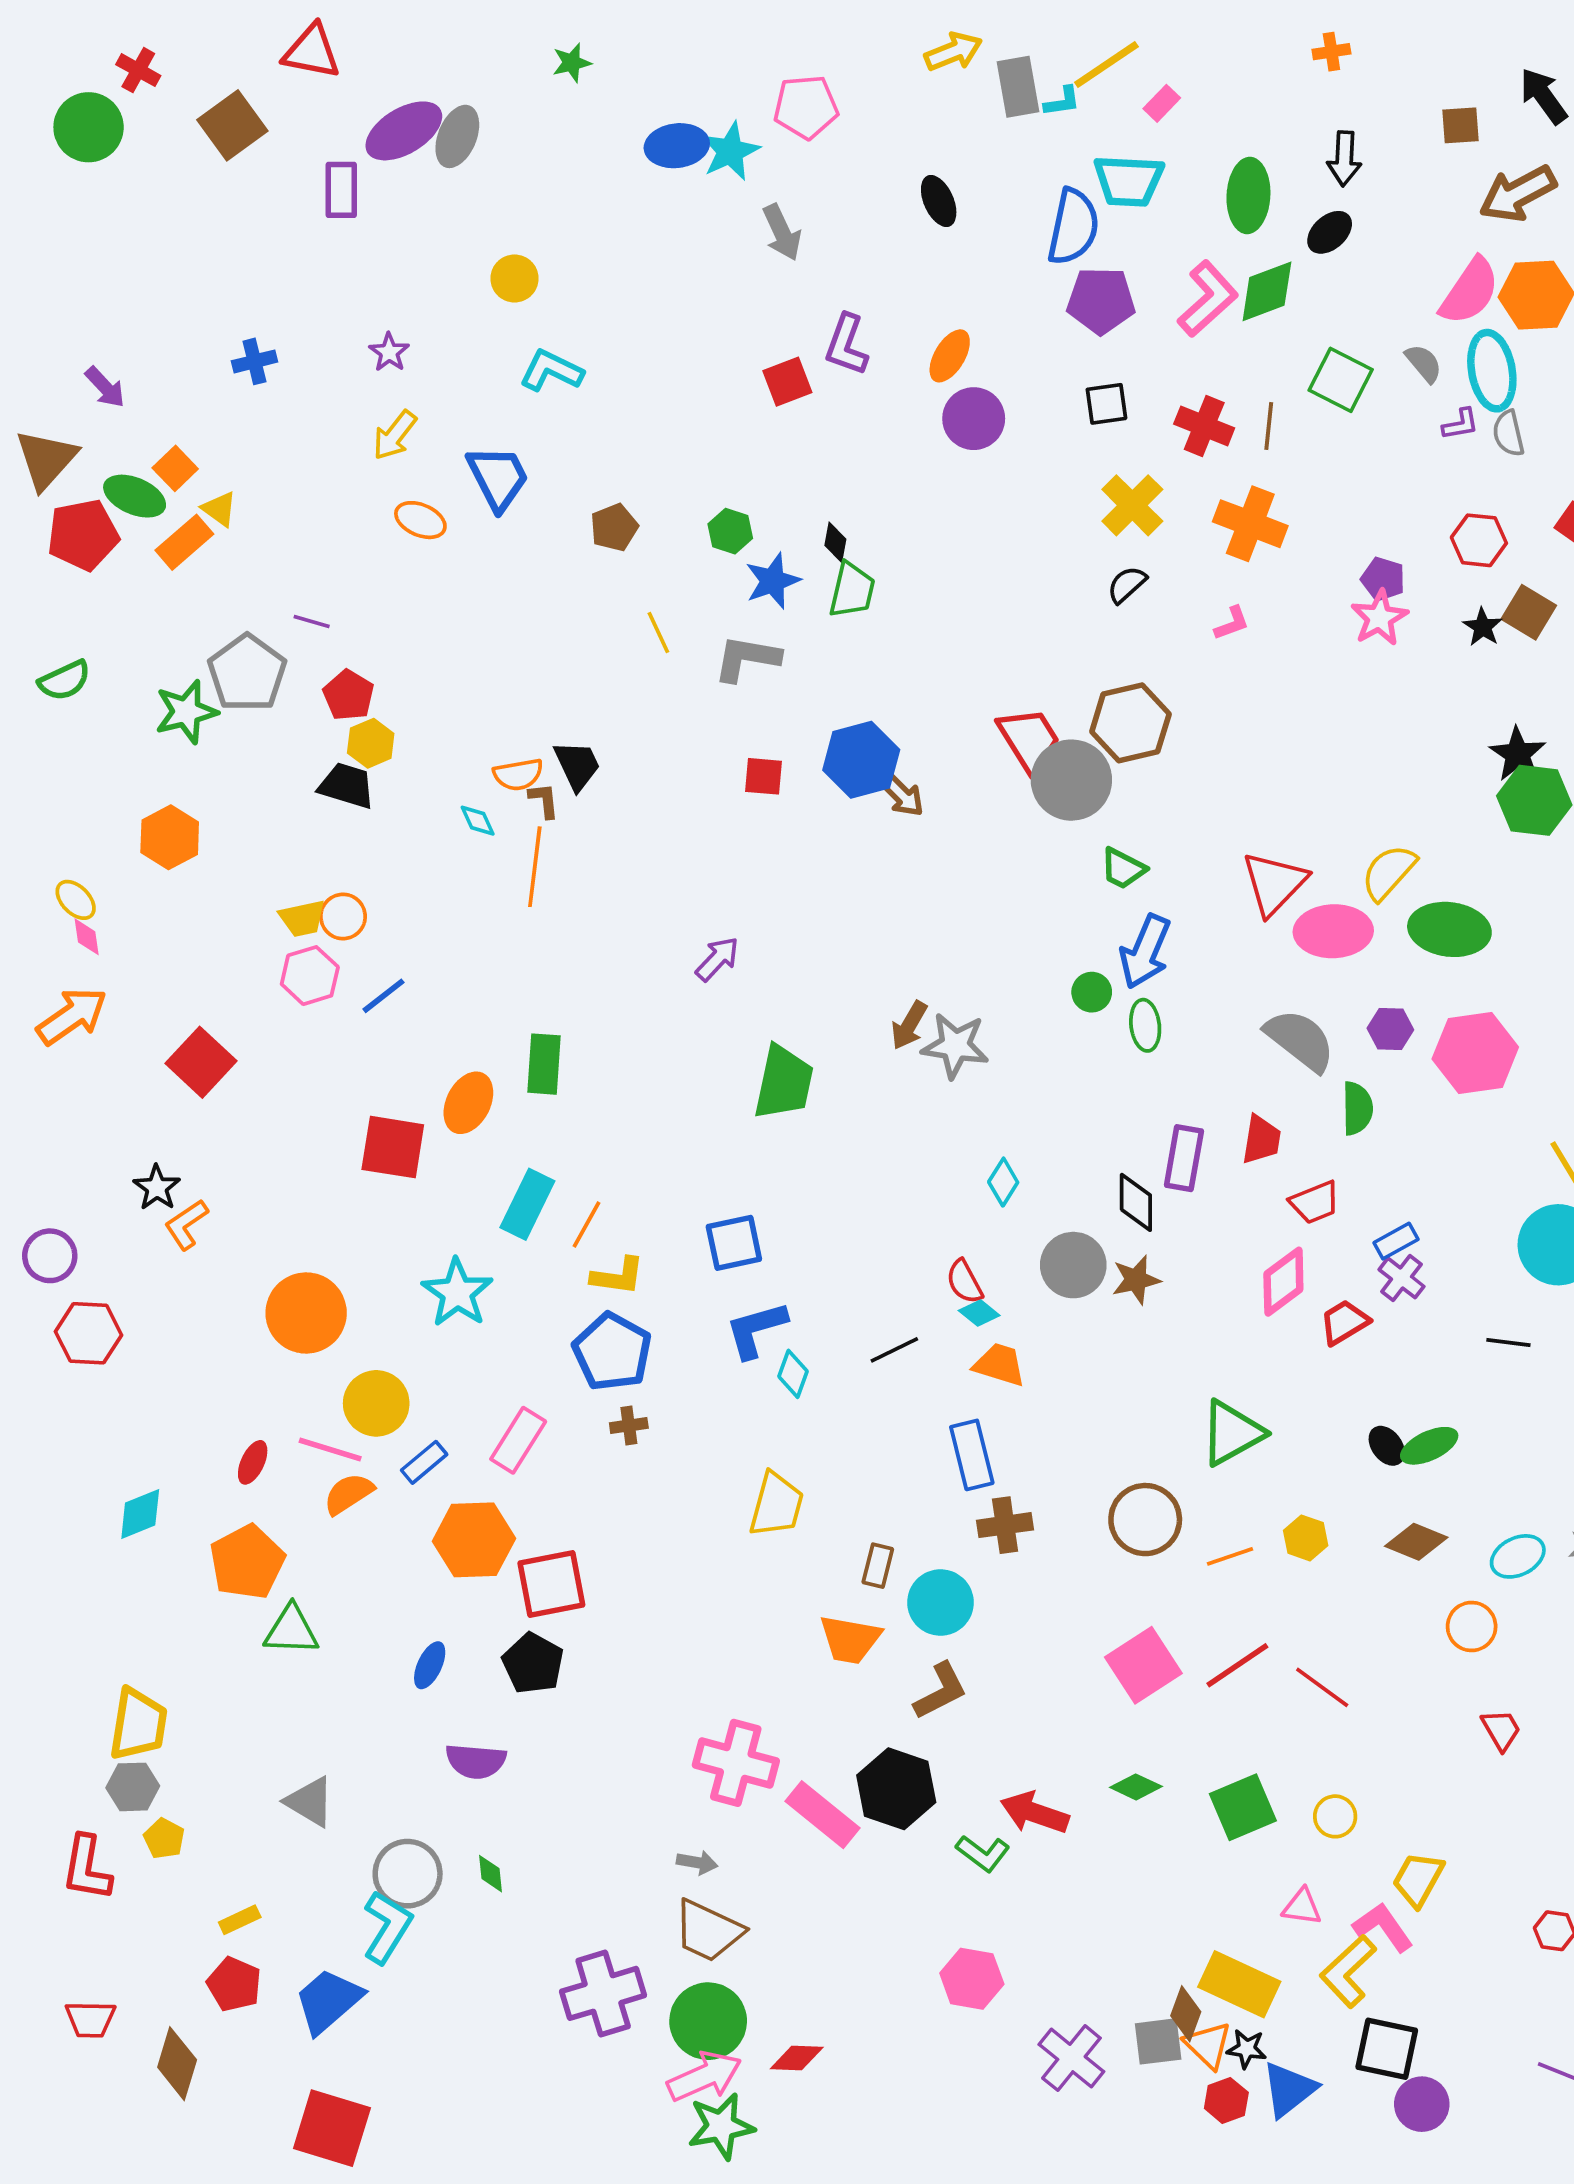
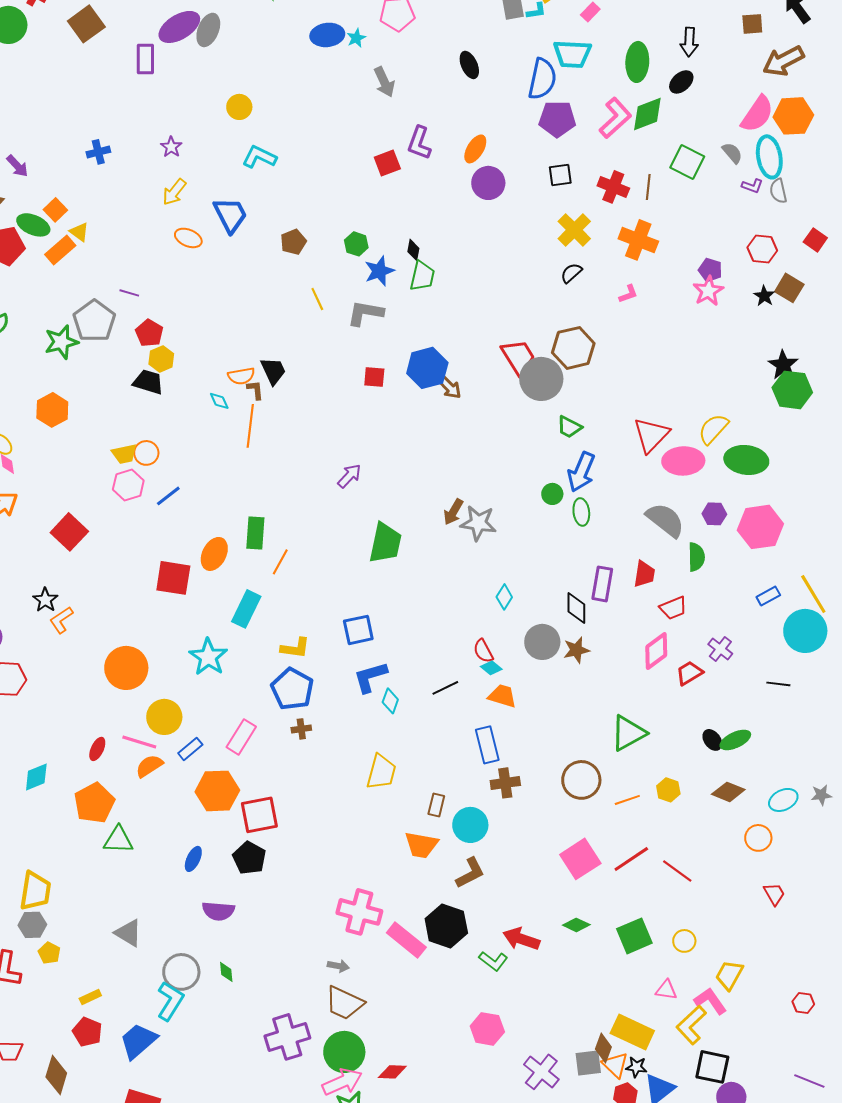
cyan star: (730, 151) -> (356, 38), size x0.6
purple L-shape: (1461, 424) -> (752, 186), turned 30
orange line: (586, 1224) -> (280, 562), moved
blue rectangle: (1396, 1241) -> (768, 596), moved

